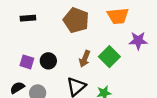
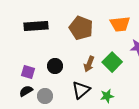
black rectangle: (28, 18) -> (36, 26), size x1.6
purple square: (27, 62) -> (28, 72), moved

